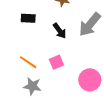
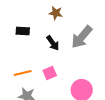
orange line: (28, 62) -> (23, 73), turned -48

